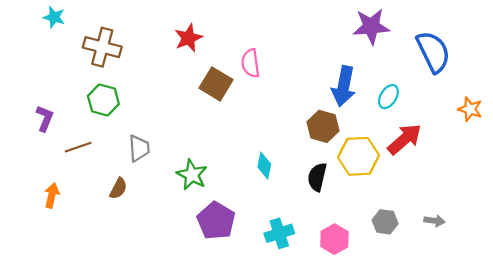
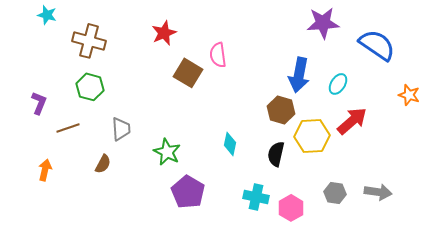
blue semicircle: (433, 52) -> (377, 45), turned -30
gray arrow: (434, 221) -> (378, 192), size x1.5
cyan cross: (279, 233) -> (256, 197), moved, turned 30

